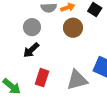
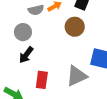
brown circle: (73, 28) -> (75, 27), moved

